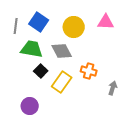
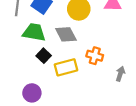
yellow rectangle: (62, 82) -> (66, 67), turned 40

